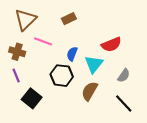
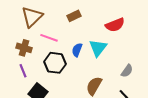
red semicircle: (111, 45) -> (115, 25), moved
cyan triangle: (94, 64) -> (98, 48), moved
black hexagon: (62, 76) -> (55, 63), moved

